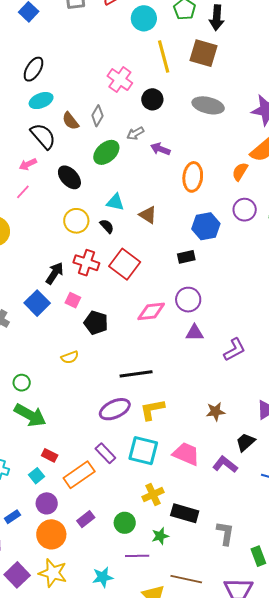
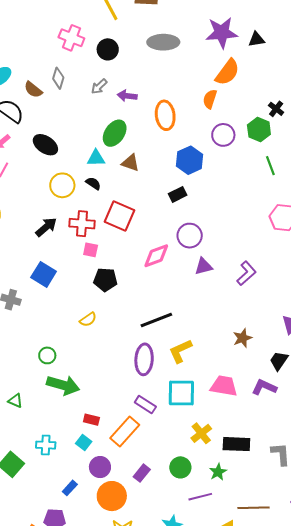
green ellipse: (106, 152) -> (115, 133), moved
black arrow: (55, 273) -> (46, 227), moved, turned 30
pink square: (73, 300) -> (91, 250), moved
purple ellipse: (115, 409) -> (144, 359), turned -48

